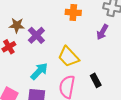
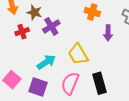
purple arrow: (102, 32) -> (108, 33), moved, turned -42
black rectangle: (96, 80) -> (100, 83), size x1.5

